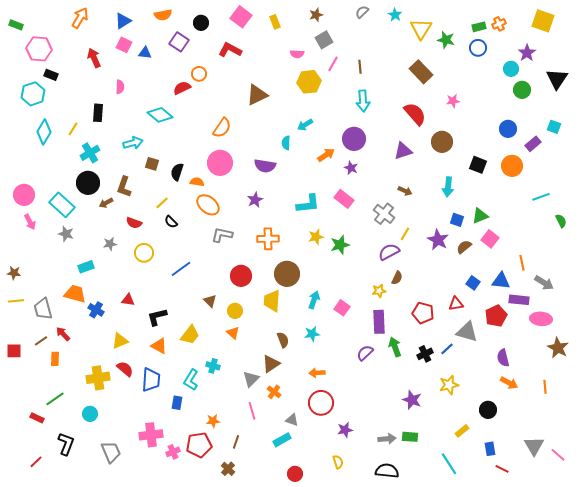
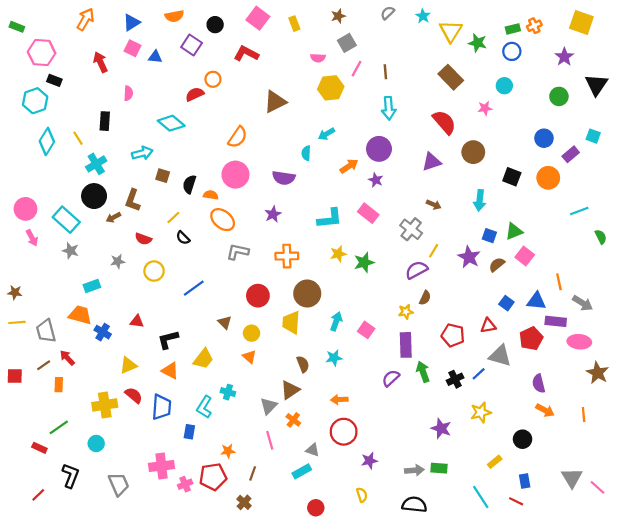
cyan circle: (511, 69) -> (504, 86), moved
yellow line: (73, 129) -> (78, 138), turned -64
red line: (502, 469) -> (516, 501), moved

